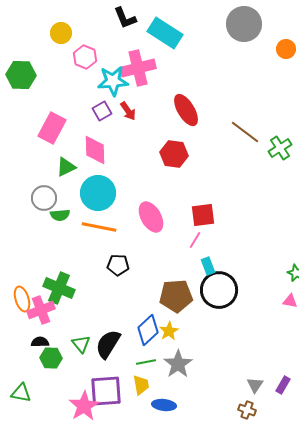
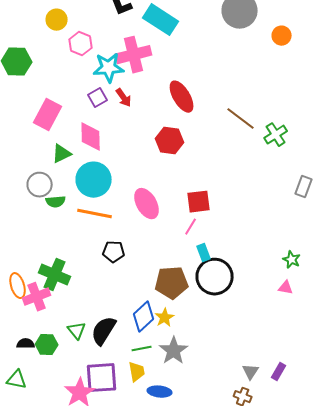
black semicircle: (40, 342) -> (26, 344), moved

